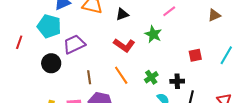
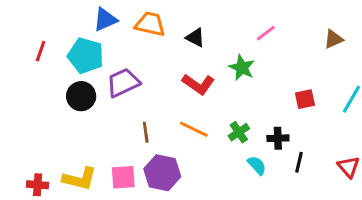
black triangle: (122, 14) -> (195, 38), turned 48
red line: (19, 42) -> (41, 51), moved
black circle: (51, 63) -> (81, 96), moved
orange line: (121, 75) -> (194, 129), turned -30

